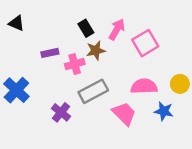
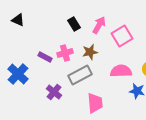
brown star: (96, 50) -> (90, 52), moved
purple rectangle: (50, 53) -> (45, 57), moved, turned 40
pink trapezoid: (124, 114) -> (95, 103), moved, turned 40

